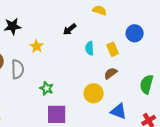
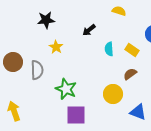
black star: (13, 26) -> (46, 20), moved
yellow rectangle: (113, 49) -> (132, 50), turned -32
green star: (47, 88) -> (66, 89), size x1.5

